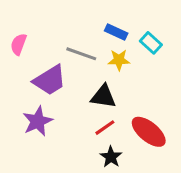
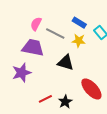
pink semicircle: (19, 44) -> (36, 24), moved
purple trapezoid: (50, 80) -> (33, 48), turned -145
red line: (105, 128) -> (45, 99), moved

